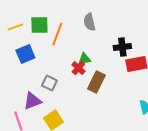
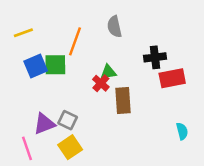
green square: (39, 25) -> (55, 65), moved
brown rectangle: (96, 82) -> (123, 100), turned -30
gray square: (49, 83) -> (68, 120), moved

